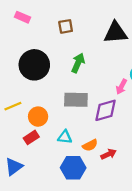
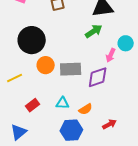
green arrow: (78, 63) -> (94, 31), moved, turned 36
orange circle: (38, 117) -> (46, 65), moved
red arrow: (109, 154) -> (109, 124), moved

